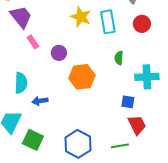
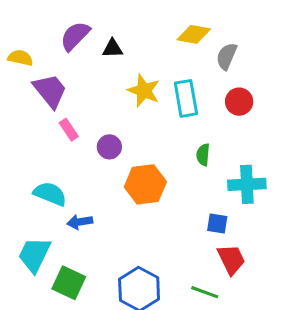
cyan semicircle: (21, 83) -> (50, 194), turned -70
green line: (120, 146) -> (205, 292), turned 30

